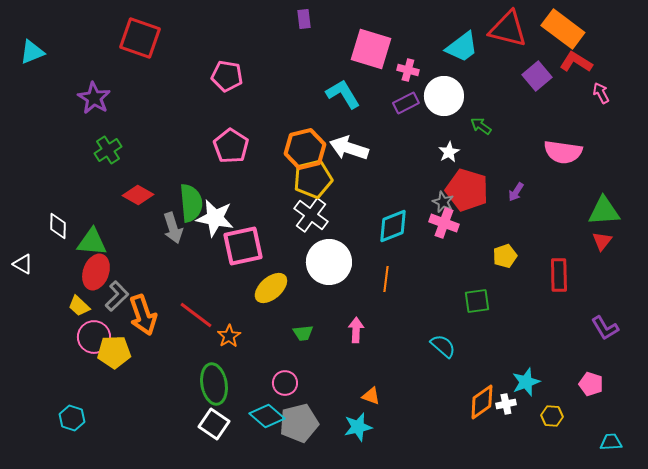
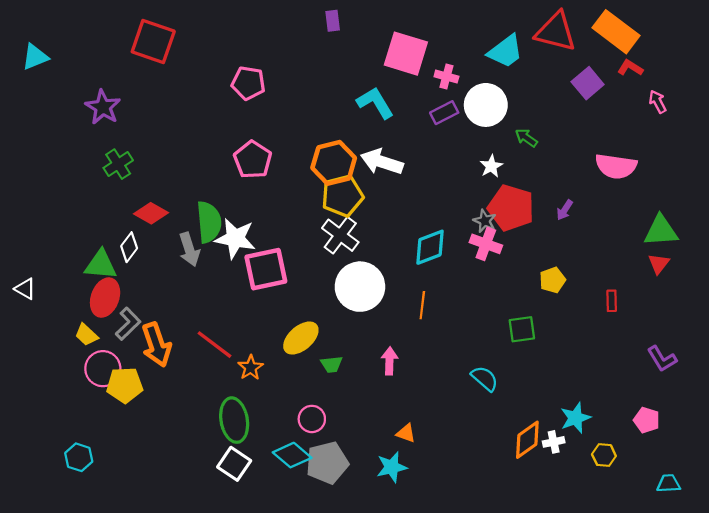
red L-shape: (576, 62) -> (630, 68), size x0.7
white diamond: (58, 226) -> (129, 247), moved, turned 36
red rectangle: (559, 275) -> (612, 301), size x0.6
yellow ellipse: (271, 288) -> (301, 338), moved

